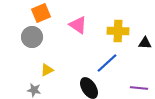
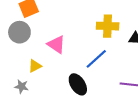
pink triangle: (78, 25) -> (56, 44), moved

